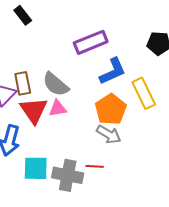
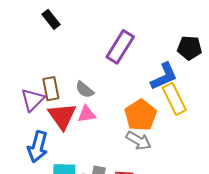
purple rectangle: (91, 42) -> (120, 47), turned -36
blue L-shape: (113, 71) -> (164, 76), moved
gray semicircle: (56, 84) -> (85, 90), size x0.7

